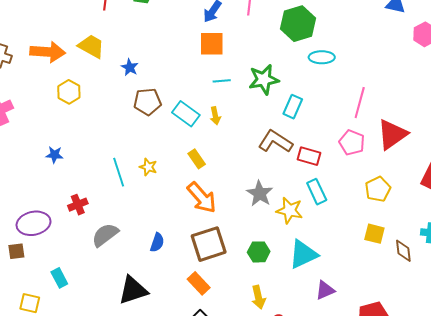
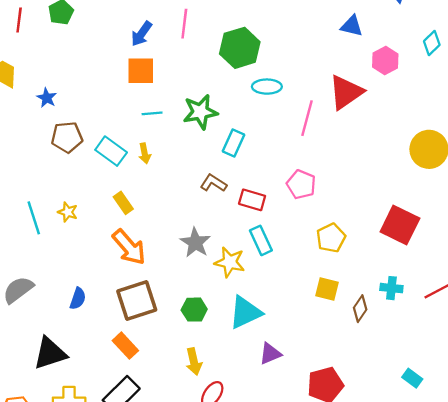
pink line: (360, 103) -> (307, 118), moved
red triangle: (392, 134) -> (346, 92), moved
brown L-shape: (275, 142) -> (213, 183), size x0.7
brown diamond: (403, 251) -> (360, 309), turned 40

